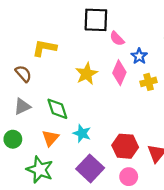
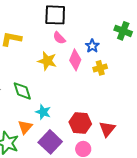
pink semicircle: (117, 39) -> (59, 38), moved
yellow star: (87, 74) -> (47, 61), turned -30
orange triangle: (50, 138) -> (25, 127), moved

